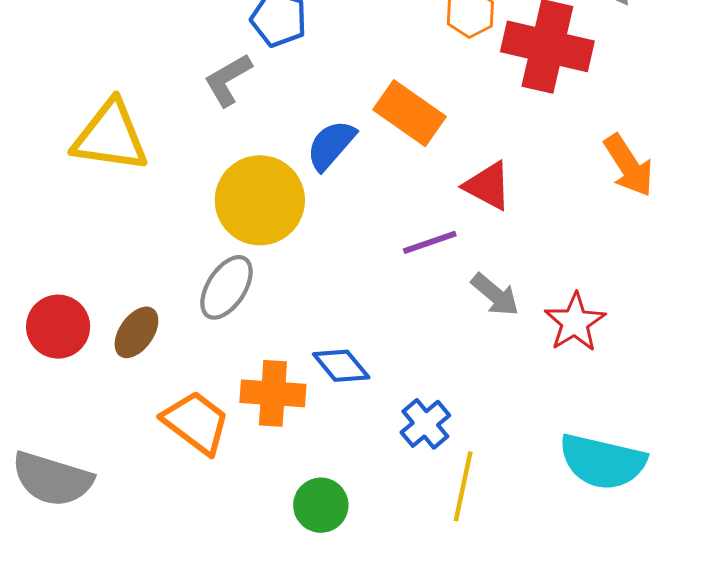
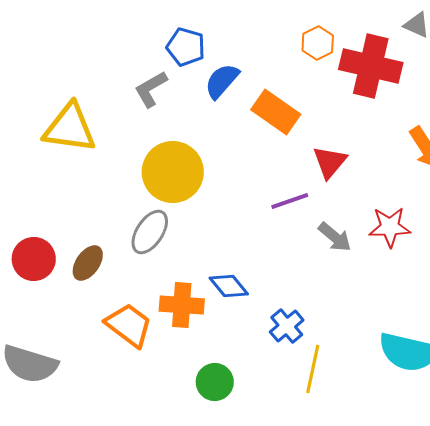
blue semicircle: (331, 145) -> (222, 81), moved
red triangle: (488, 186) -> (330, 162), turned 42
red star: (575, 322) -> (390, 227), moved, turned 30

